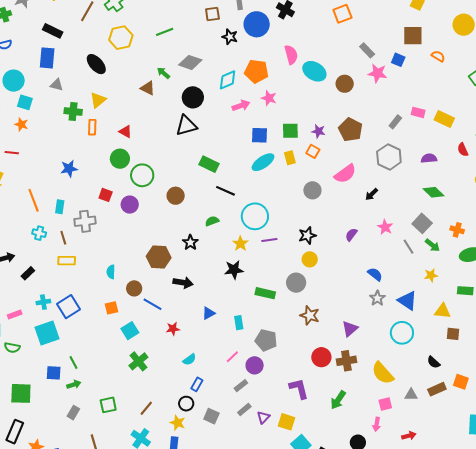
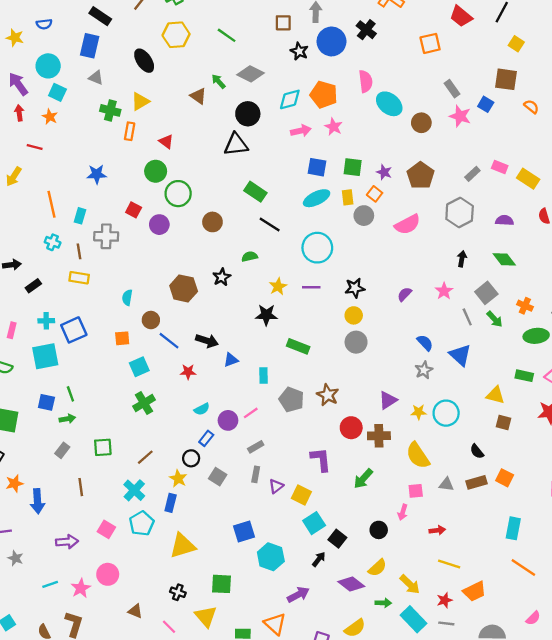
green line: (165, 32) -> (227, 35), turned 48
gray circle: (312, 190) -> (364, 216), moved
black arrow: (372, 194) -> (462, 259), moved, turned 136
cyan circle: (255, 216) -> (317, 248), moved
yellow star: (431, 275) -> (419, 412), moved
black arrow: (183, 283) -> (207, 341), moved
gray circle: (296, 283) -> (356, 342), moved
blue triangle: (407, 301) -> (460, 355), moved
pink rectangle: (15, 315) -> (12, 330), turned -64
brown star: (310, 315) -> (328, 395), moved
purple circle: (255, 365) -> (228, 420), moved
gray rectangle: (244, 410) -> (256, 474), turned -48

